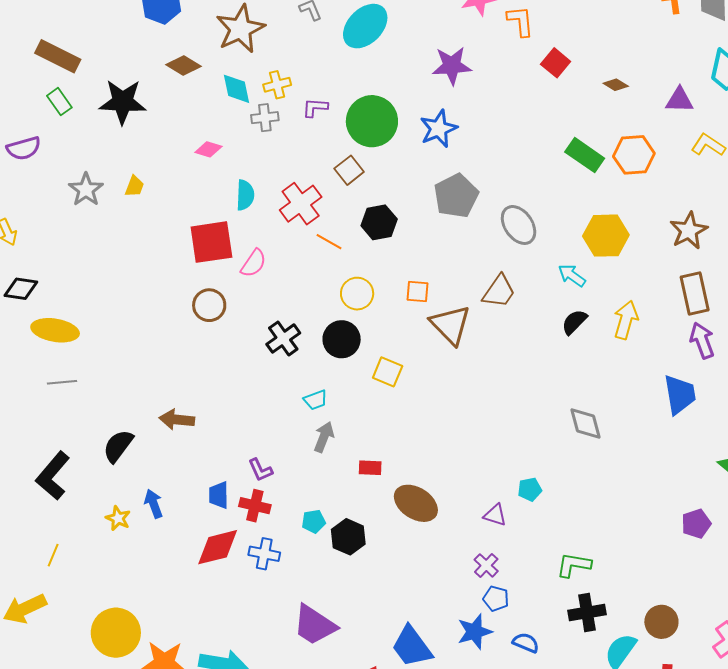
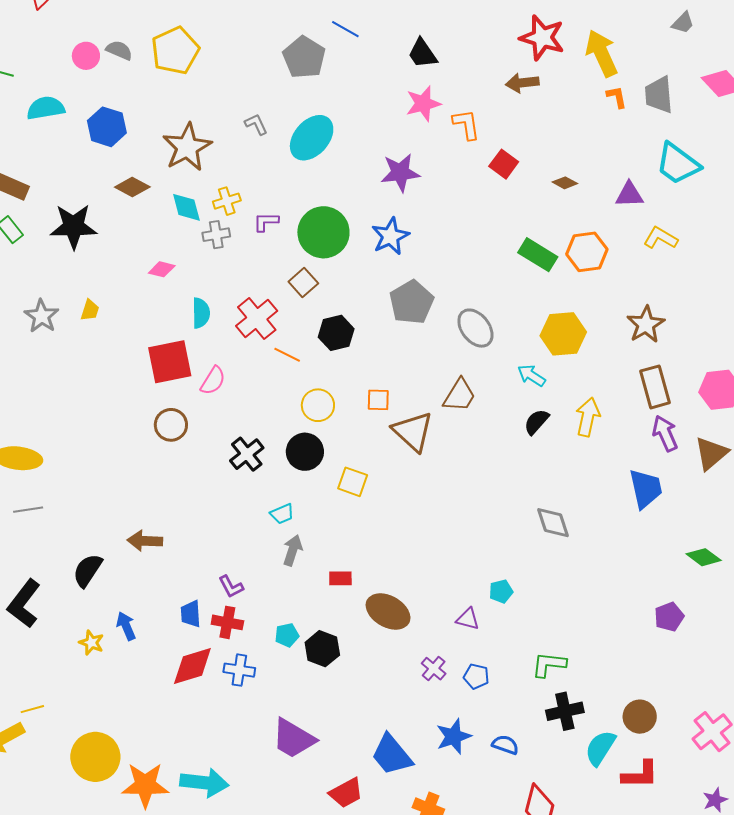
yellow line: (53, 555) -> (32, 709), moved, turned 55
purple cross: (486, 565) -> (434, 669), moved
blue pentagon: (496, 599) -> (476, 676), moved

